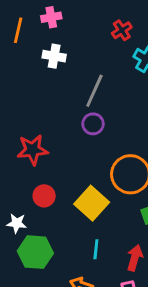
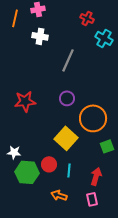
red cross: (122, 30) -> (87, 18), turned -32
purple circle: (93, 124) -> (67, 98), moved
red circle: (44, 196) -> (49, 164), moved

